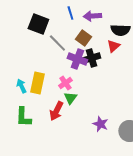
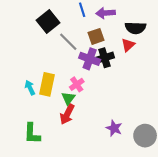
black square: (38, 24) -> (48, 21), turned 30
brown square: (83, 38) -> (96, 36), turned 35
green triangle: (70, 98) -> (68, 98), moved
green L-shape: (23, 117) -> (32, 133), moved

